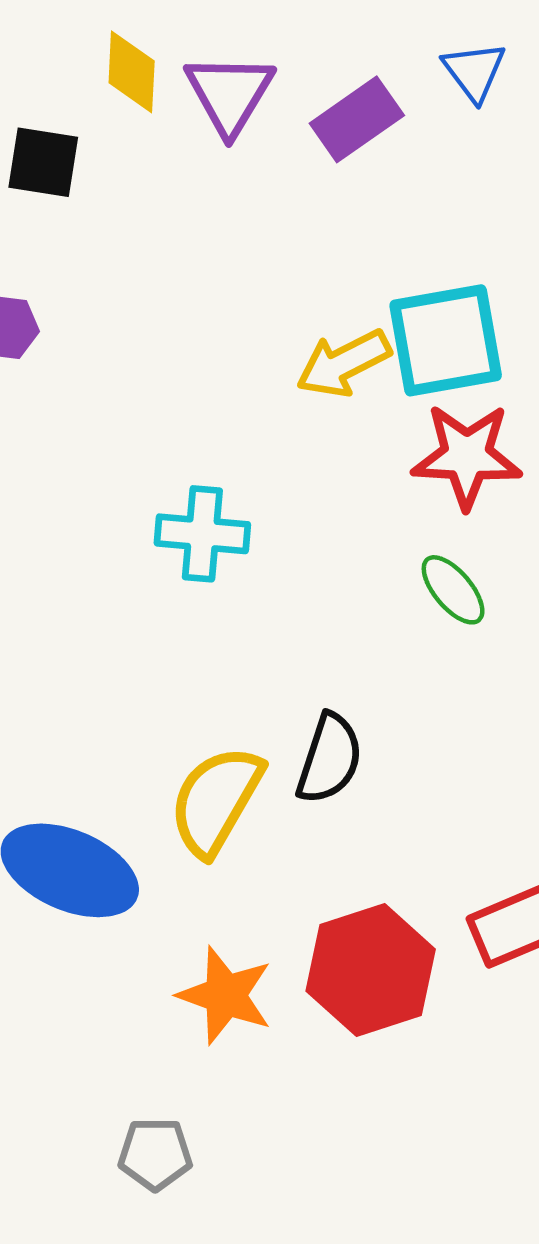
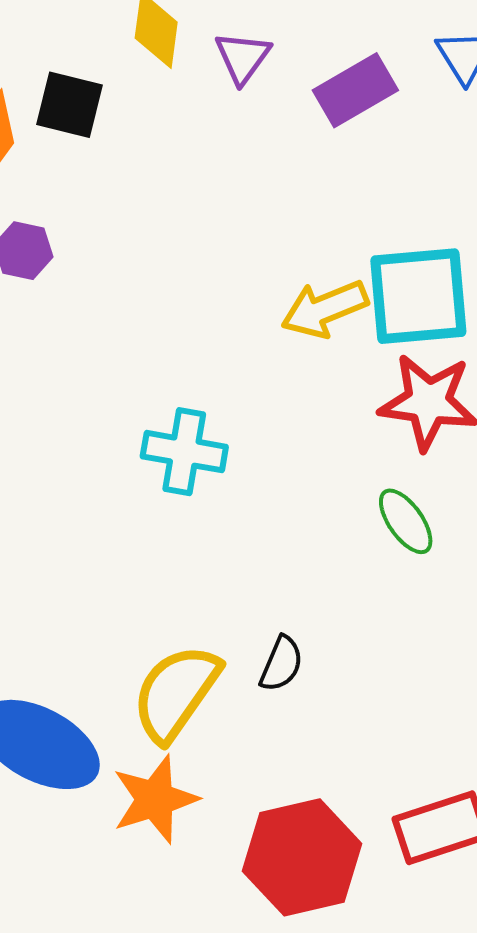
purple triangle: (230, 94) -> (243, 57), size x0.7
black semicircle: (329, 759) -> (281, 664), size x0.7
orange star: (225, 995) -> (155, 799), moved, turned 30

